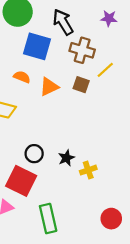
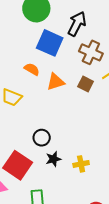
black arrow: (63, 22) -> (77, 24), turned 50
black circle: (34, 154) -> (42, 138), moved
black star: (66, 158) -> (53, 159), moved

